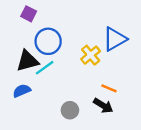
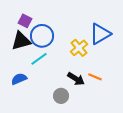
purple square: (29, 14) -> (25, 21), moved
black triangle: (27, 61) -> (21, 41), moved
black arrow: (103, 106) -> (76, 79), moved

